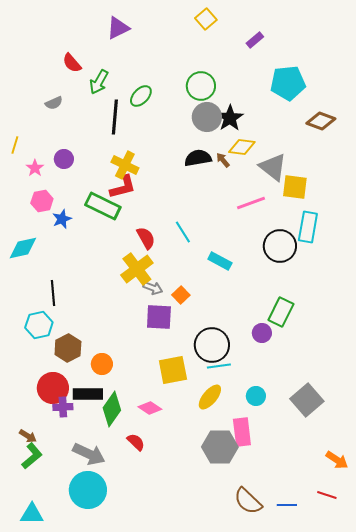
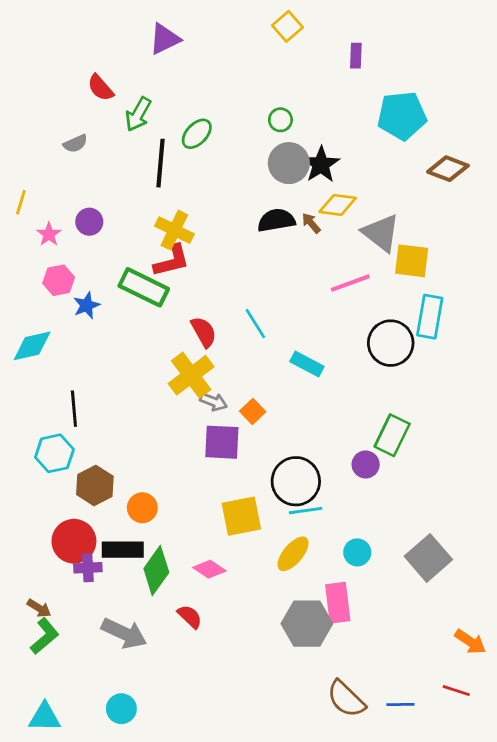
purple rectangle: (255, 40) -> (356, 56), turned -48
green circle: (201, 86) -> (280, 120), size x0.6
cyan circle: (88, 490) -> (121, 709), moved, size x0.6

